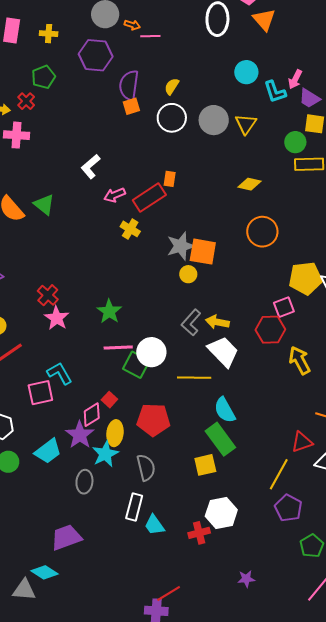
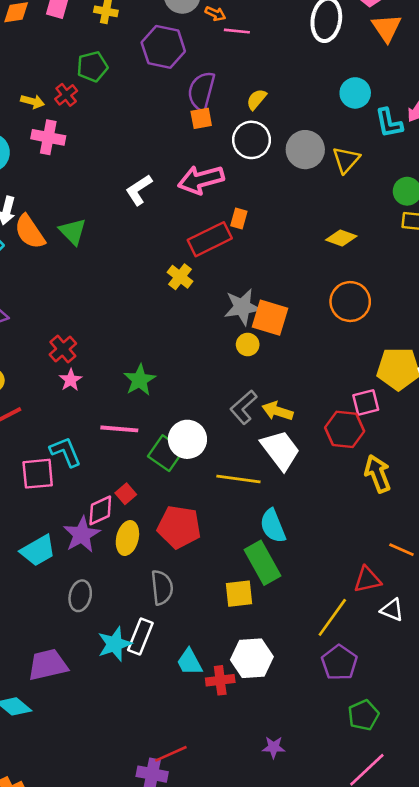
pink arrow: (115, 195) -> (201, 180), moved, size x1.6
pink star: (57, 318) -> (71, 380), size x0.7
pink line: (118, 347) -> (119, 429), moved
cyan star: (105, 454) -> (115, 644), moved
cyan trapezoid: (154, 525) -> (190, 662), moved

